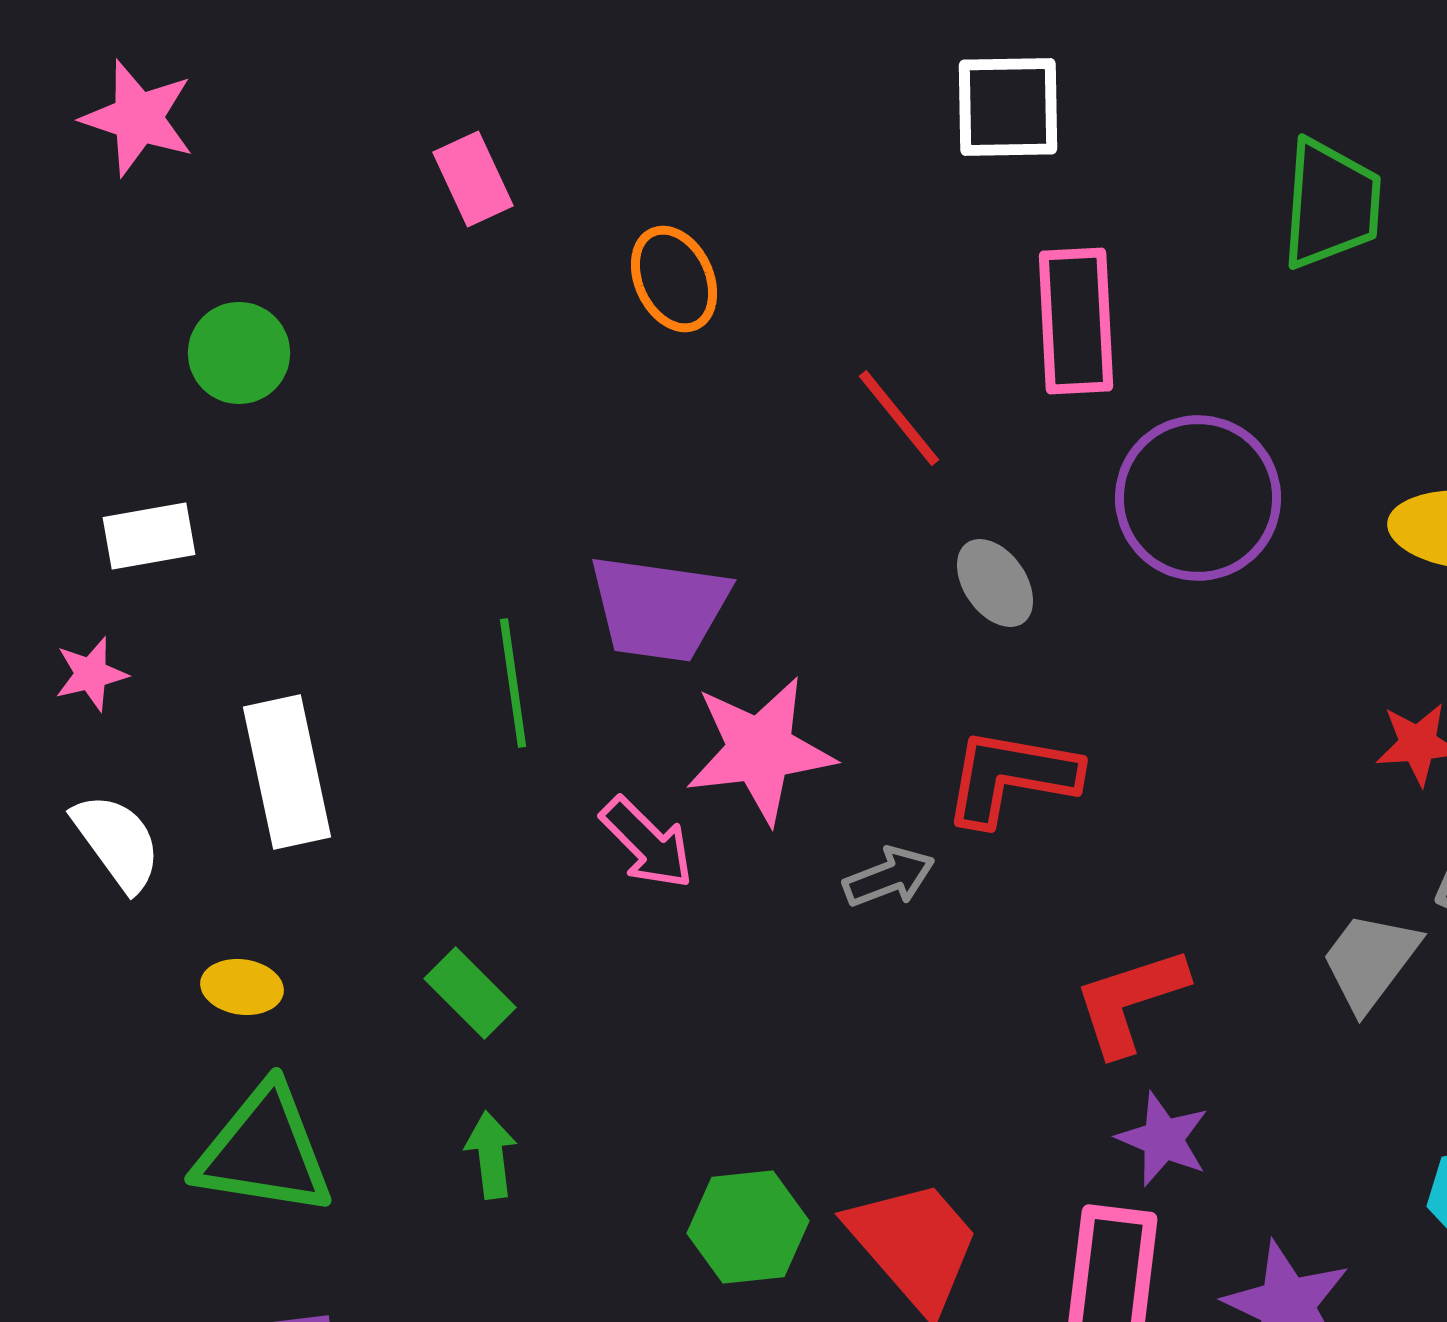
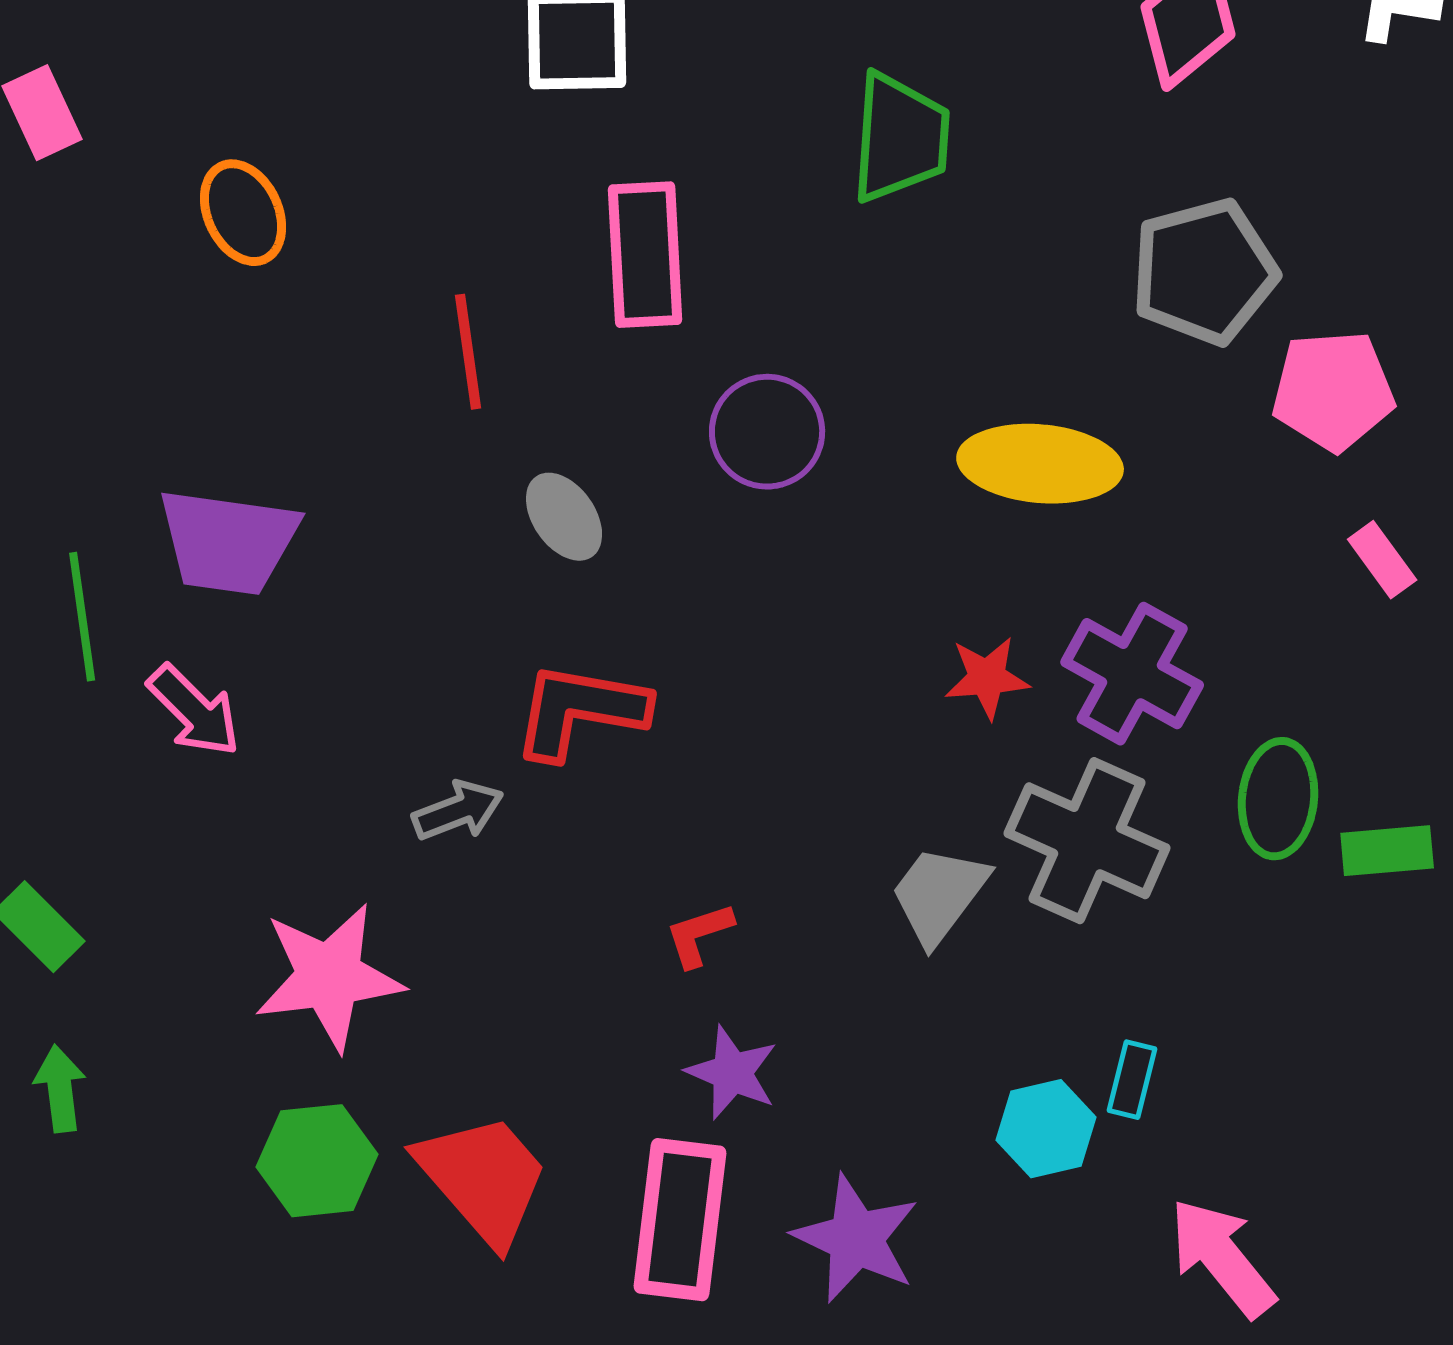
red line: (899, 418) -> (468, 352), turned 31
purple circle: (1198, 498) -> (767, 432), size x0.7
pink star: (760, 750) -> (329, 977), moved
pink arrow: (647, 843) -> (194, 711), moved
red L-shape: (1130, 1001) -> (699, 935), size x0.6

